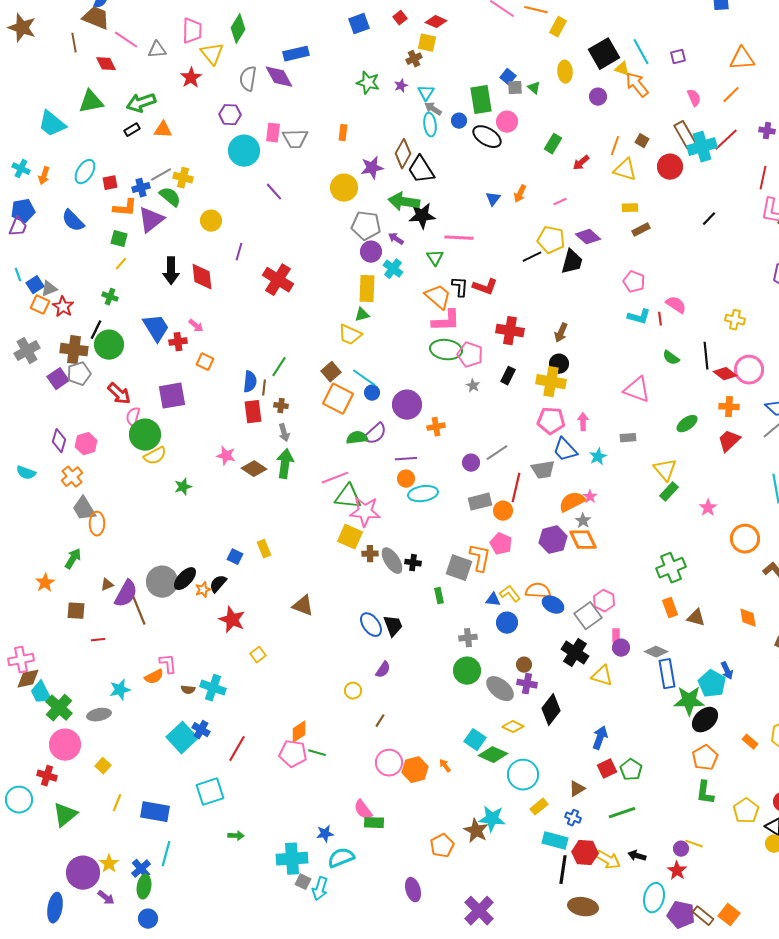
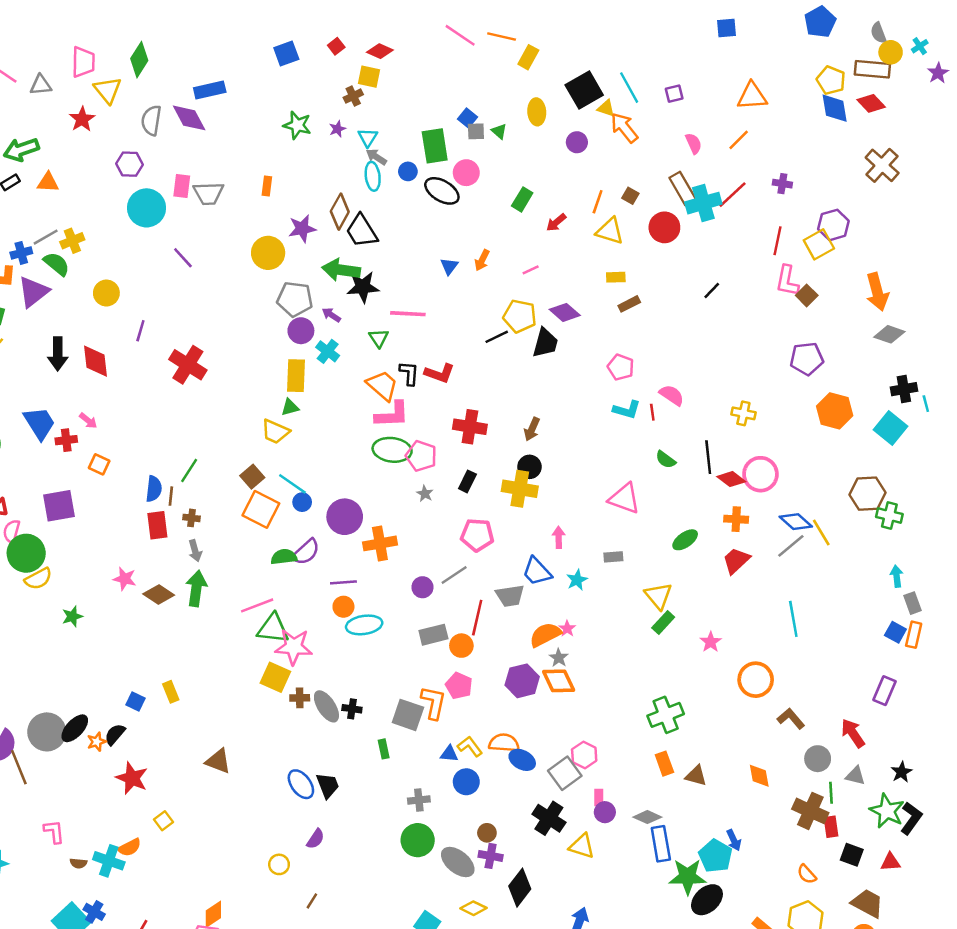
yellow cross: (183, 178) -> (72, 241), turned -36
pink pentagon: (551, 421) -> (477, 535), moved
orange cross: (436, 427) -> (380, 543), size x1.5
orange semicircle: (154, 677) -> (129, 847), moved

